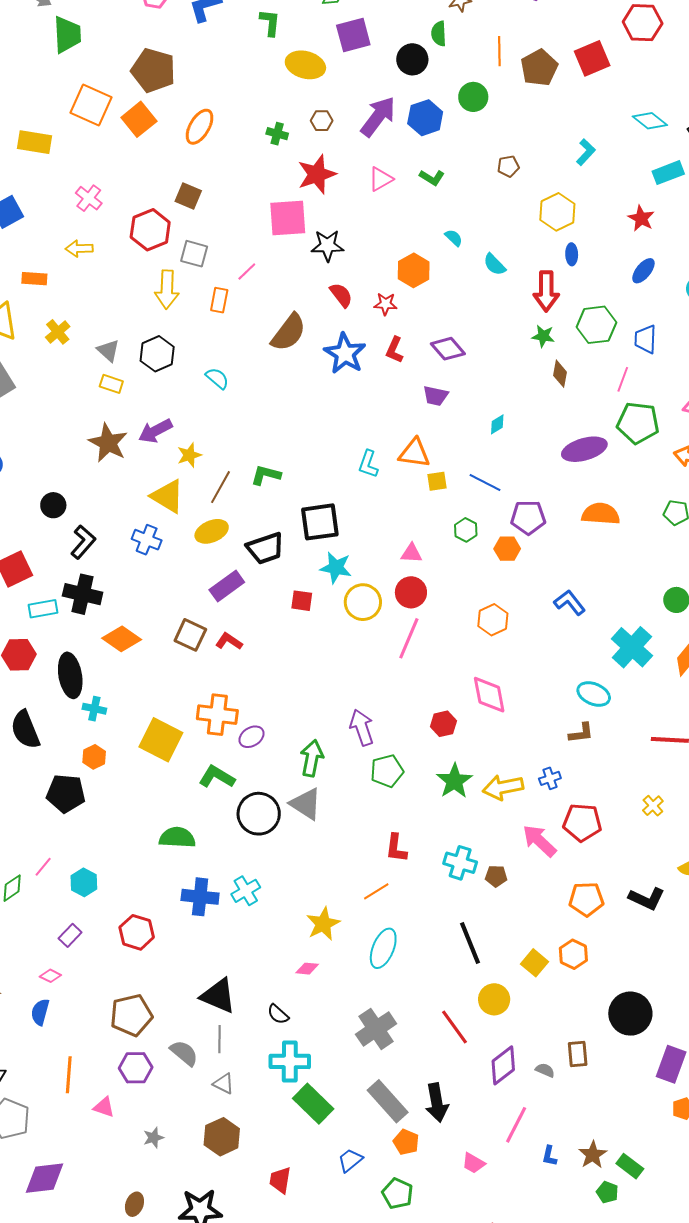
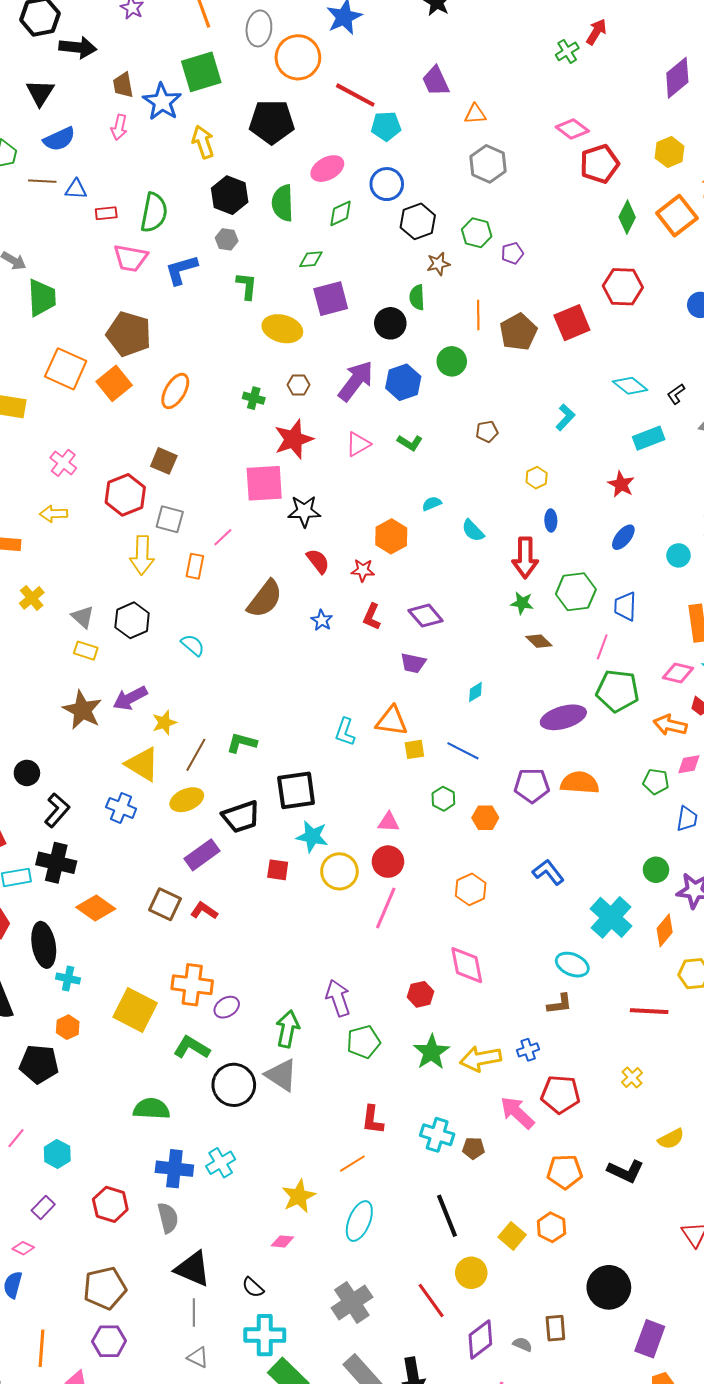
yellow hexagon: (557, 212) -> (537, 478), size x0.6
cyan semicircle: (454, 238) -> (432, 504), turned -66
blue star: (345, 354) -> (322, 620), size x0.5
brown diamond: (560, 374) -> (539, 641), turned -56
purple pentagon: (528, 517) -> (532, 785), moved
gray semicircle: (184, 1053) -> (168, 1218), moved, turned 36

